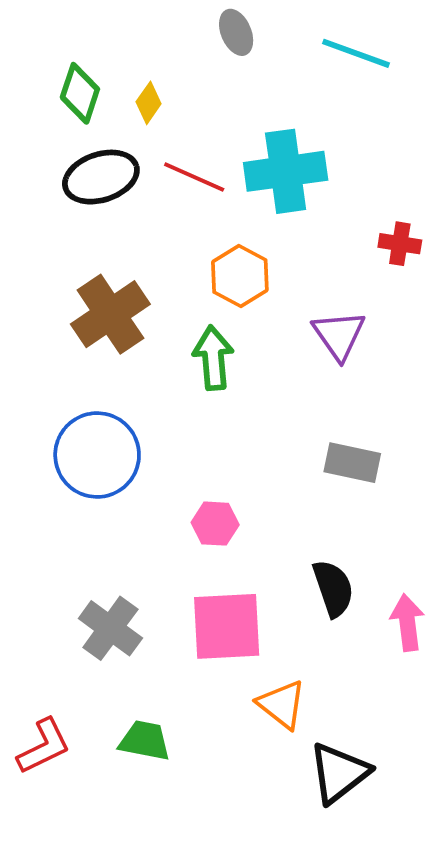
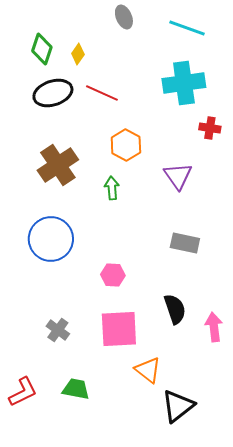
cyan cross: (286, 171) -> (184, 83), moved
green arrow: (213, 358) -> (112, 188), size x0.7
gray cross: (110, 628) -> (58, 330), size x0.7

